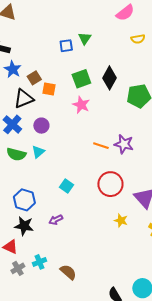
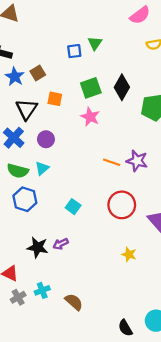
brown square: (34, 78) -> (38, 73), moved
black triangle: (24, 99) -> (27, 109), turned -35
blue hexagon: (24, 200) -> (25, 199), moved
yellow star: (121, 220) -> (129, 254), moved
black star: (24, 226) -> (38, 247), moved

